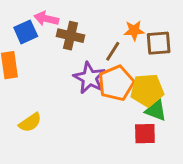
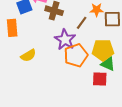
orange pentagon: (116, 83) -> (76, 55), moved
yellow semicircle: (30, 123) -> (28, 56), moved

